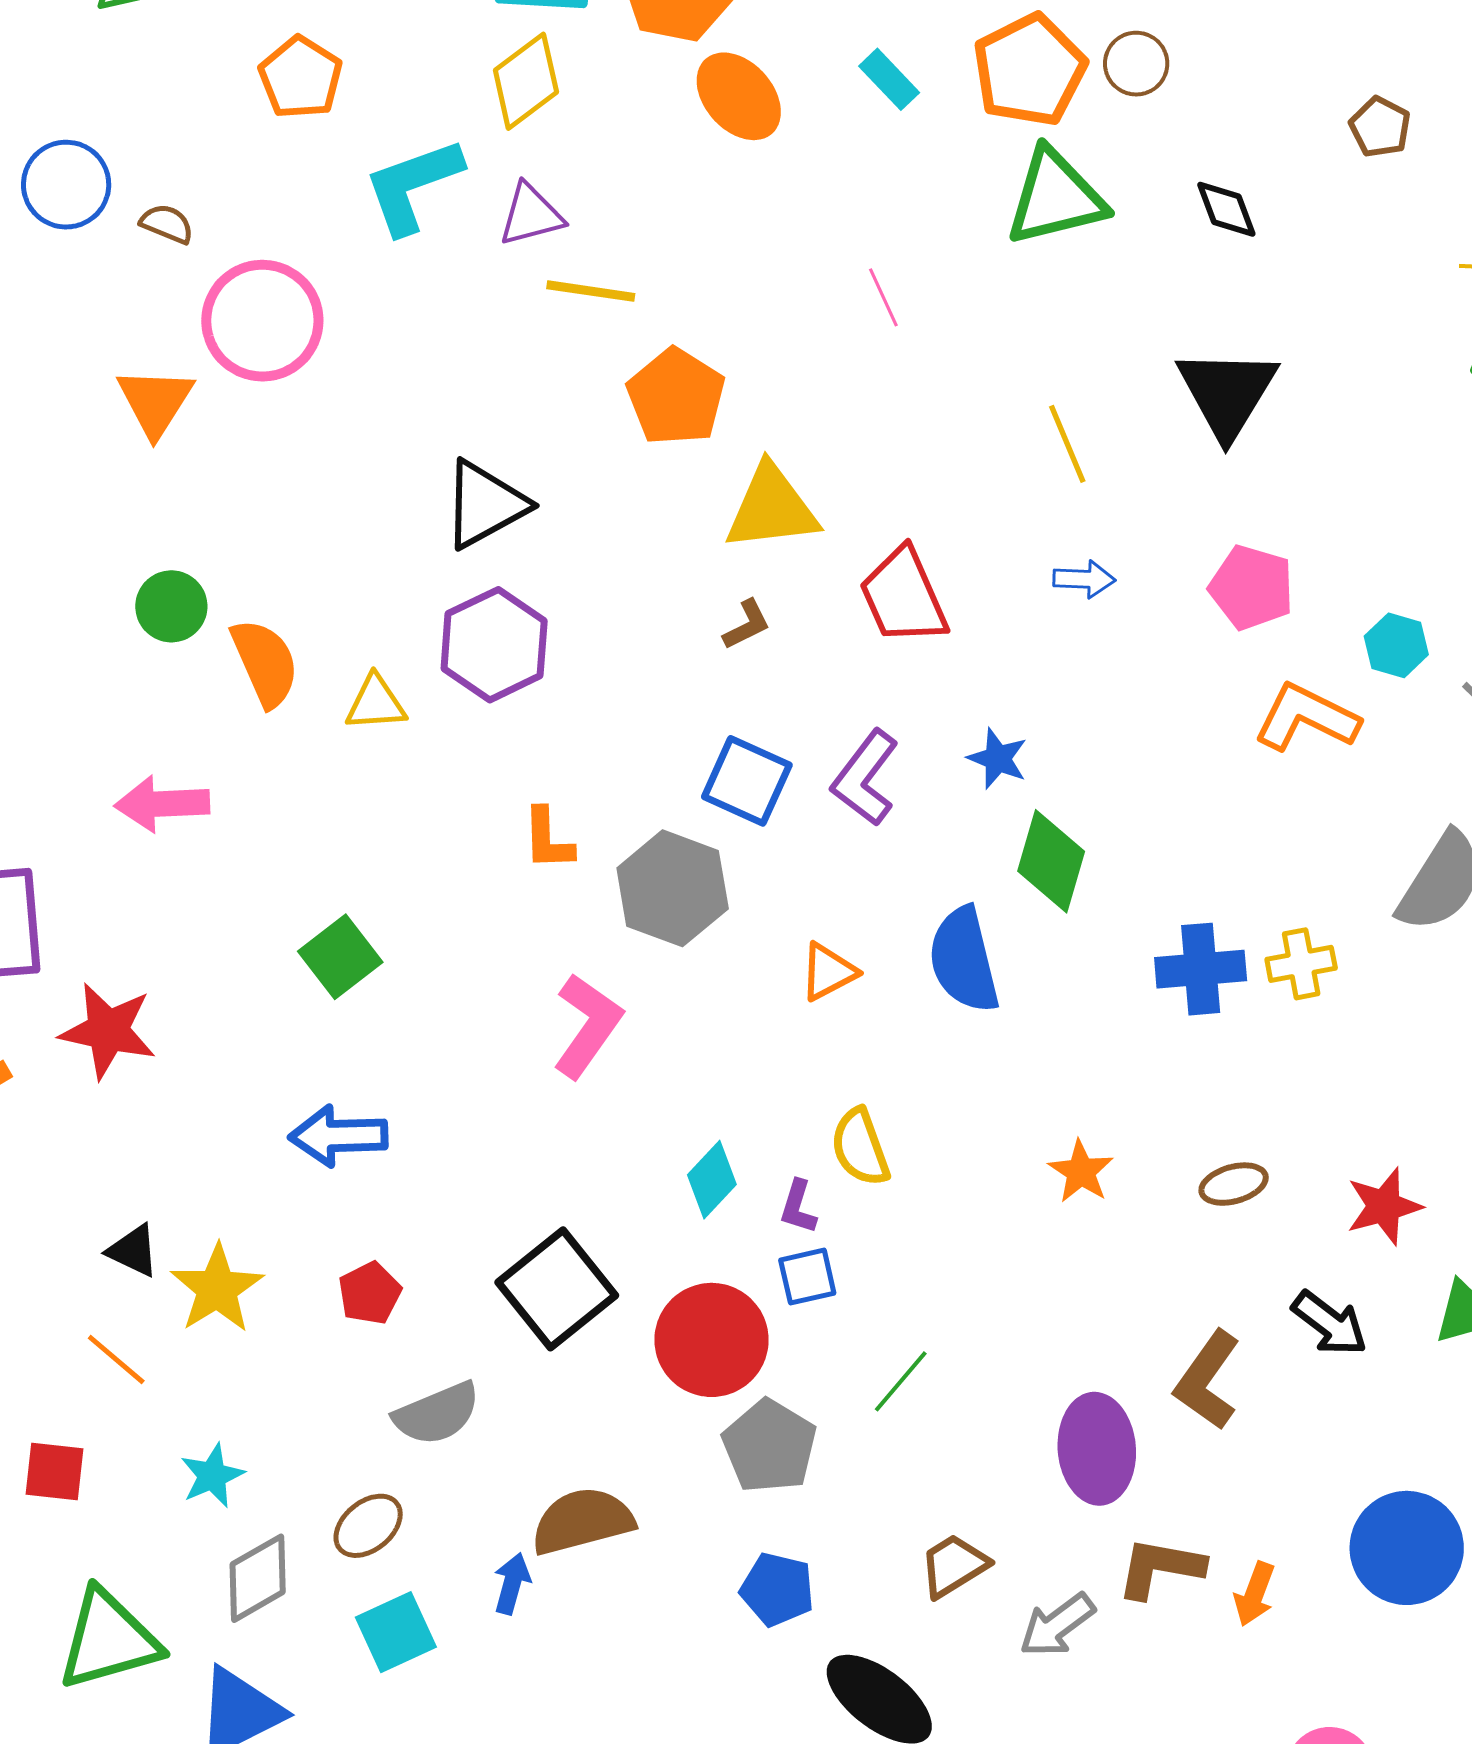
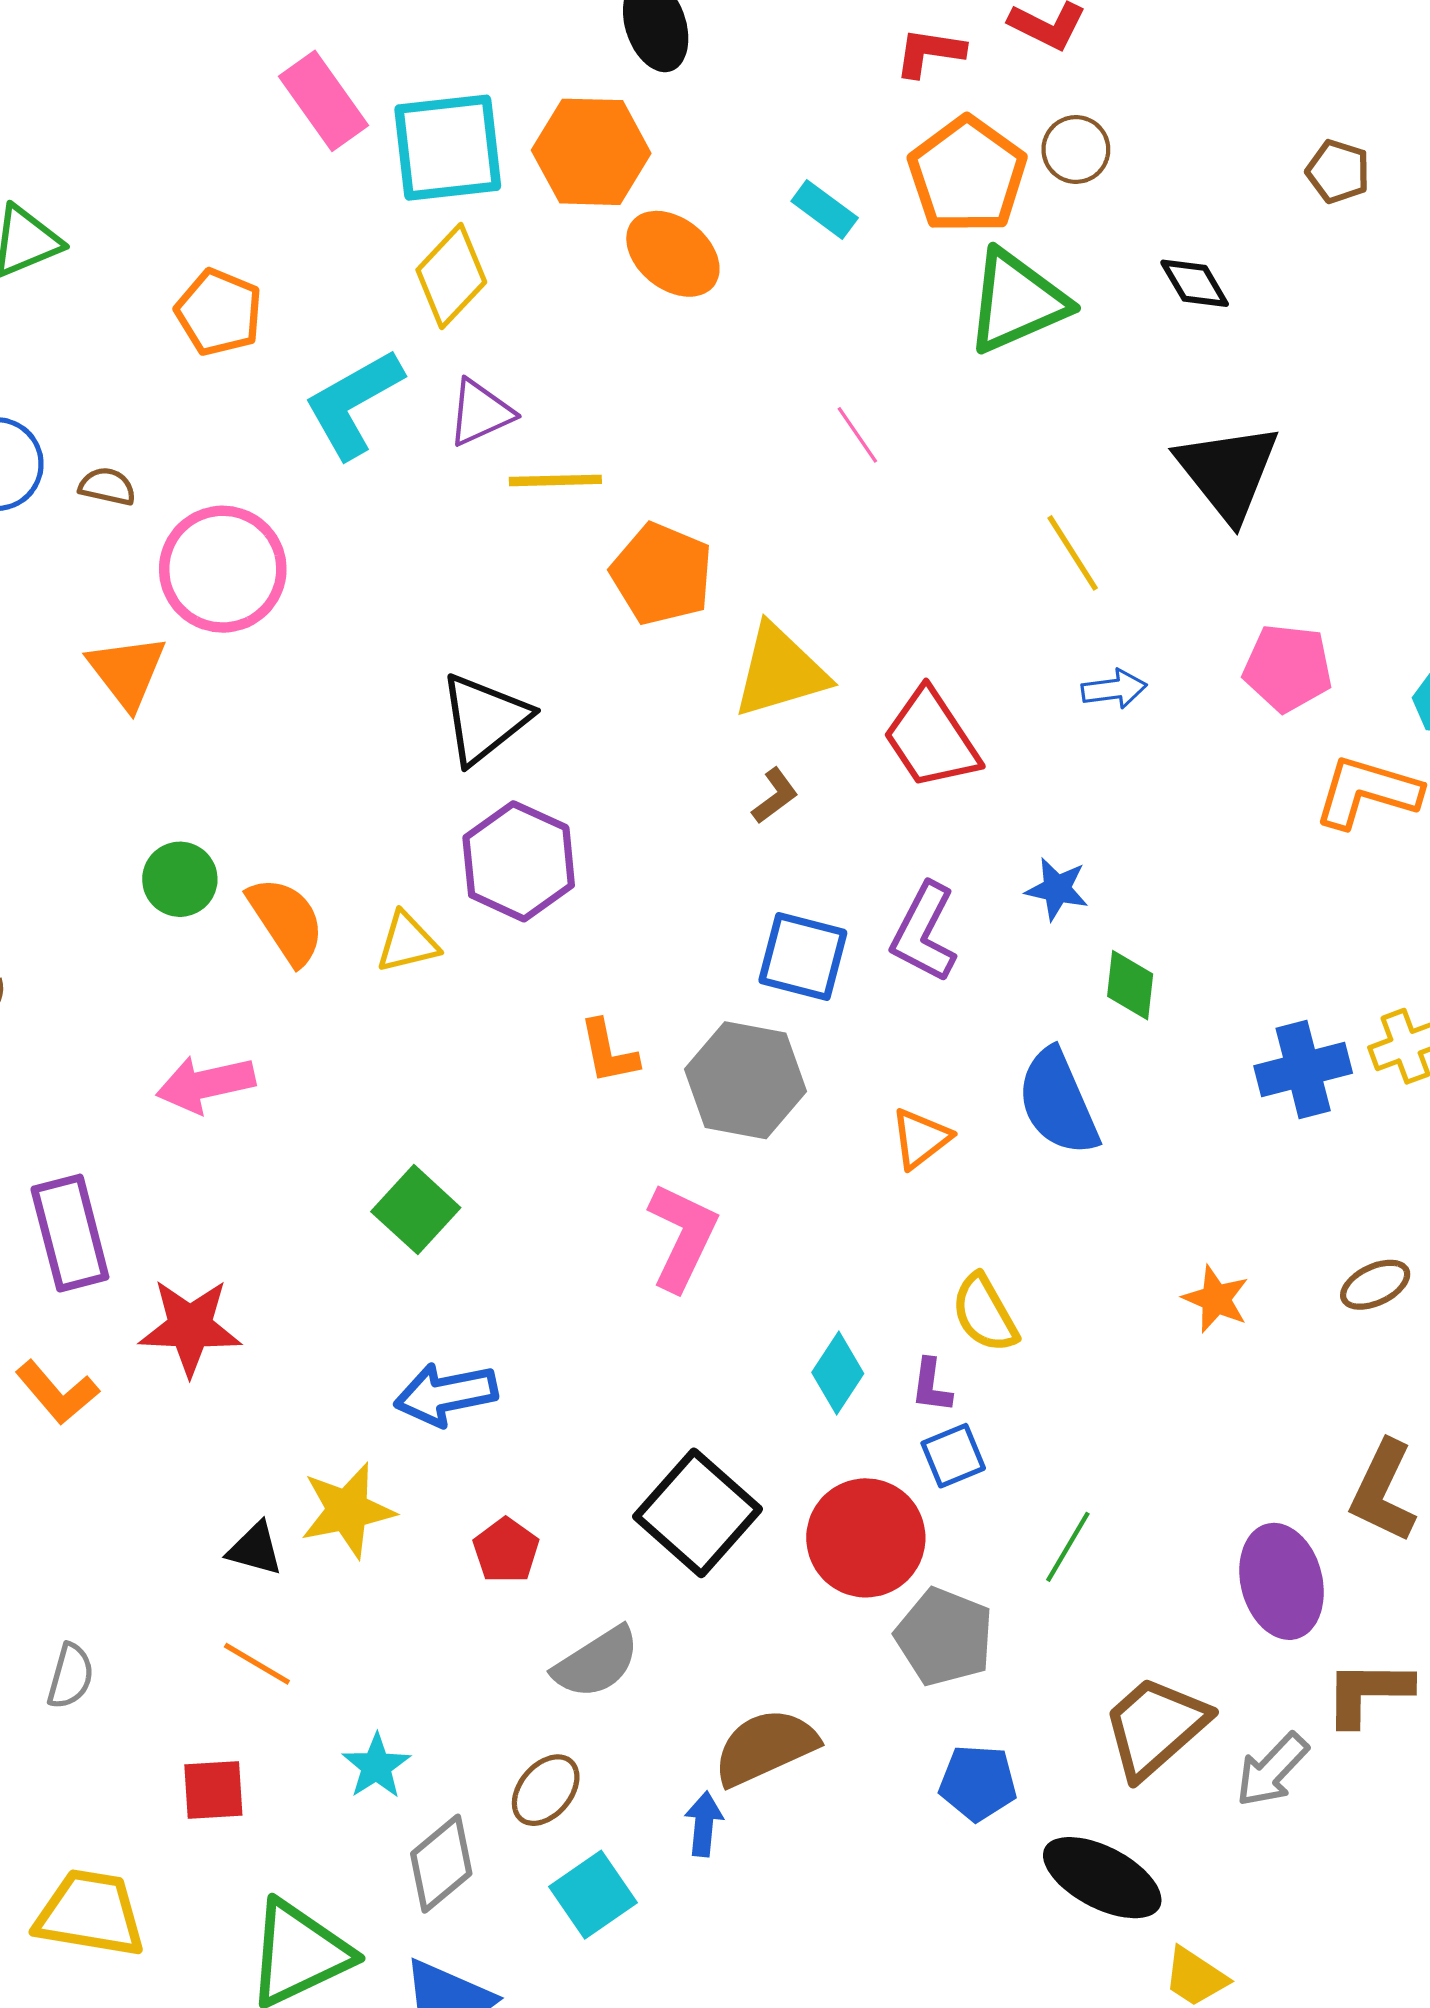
green diamond: (1051, 861) -> (1130, 985), size x0.7
yellow star: (217, 1289) -> (347, 1510), moved, turned 30
brown trapezoid: (954, 1566) -> (1155, 1727), size x1.5

